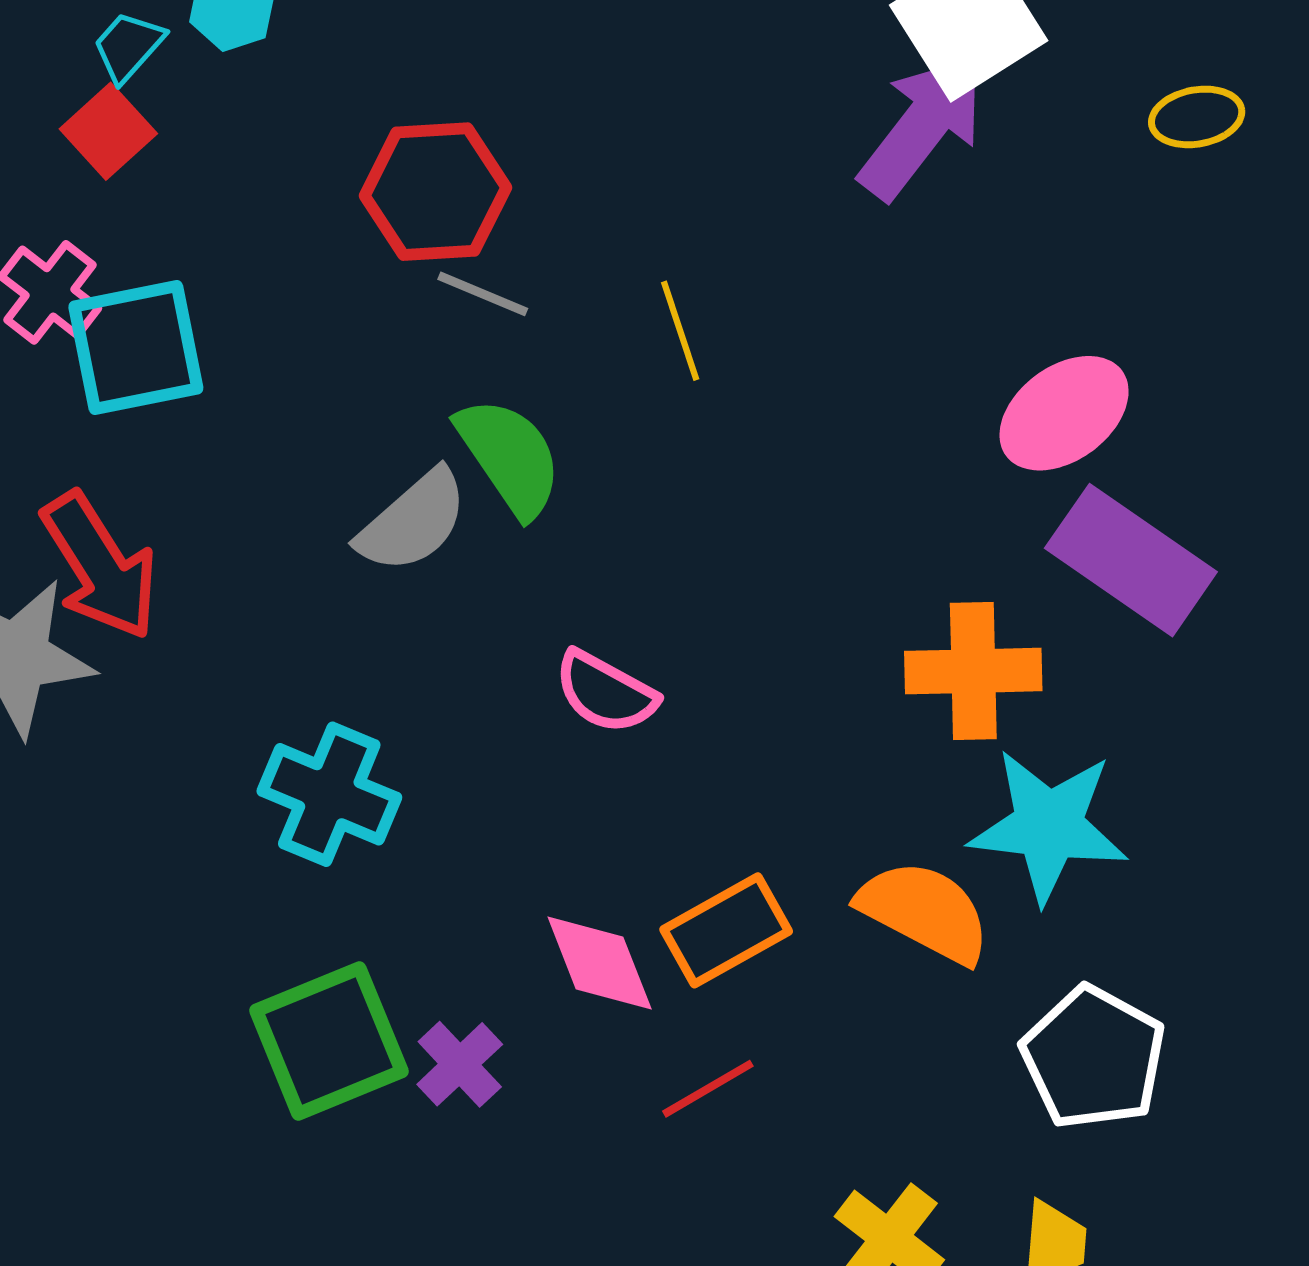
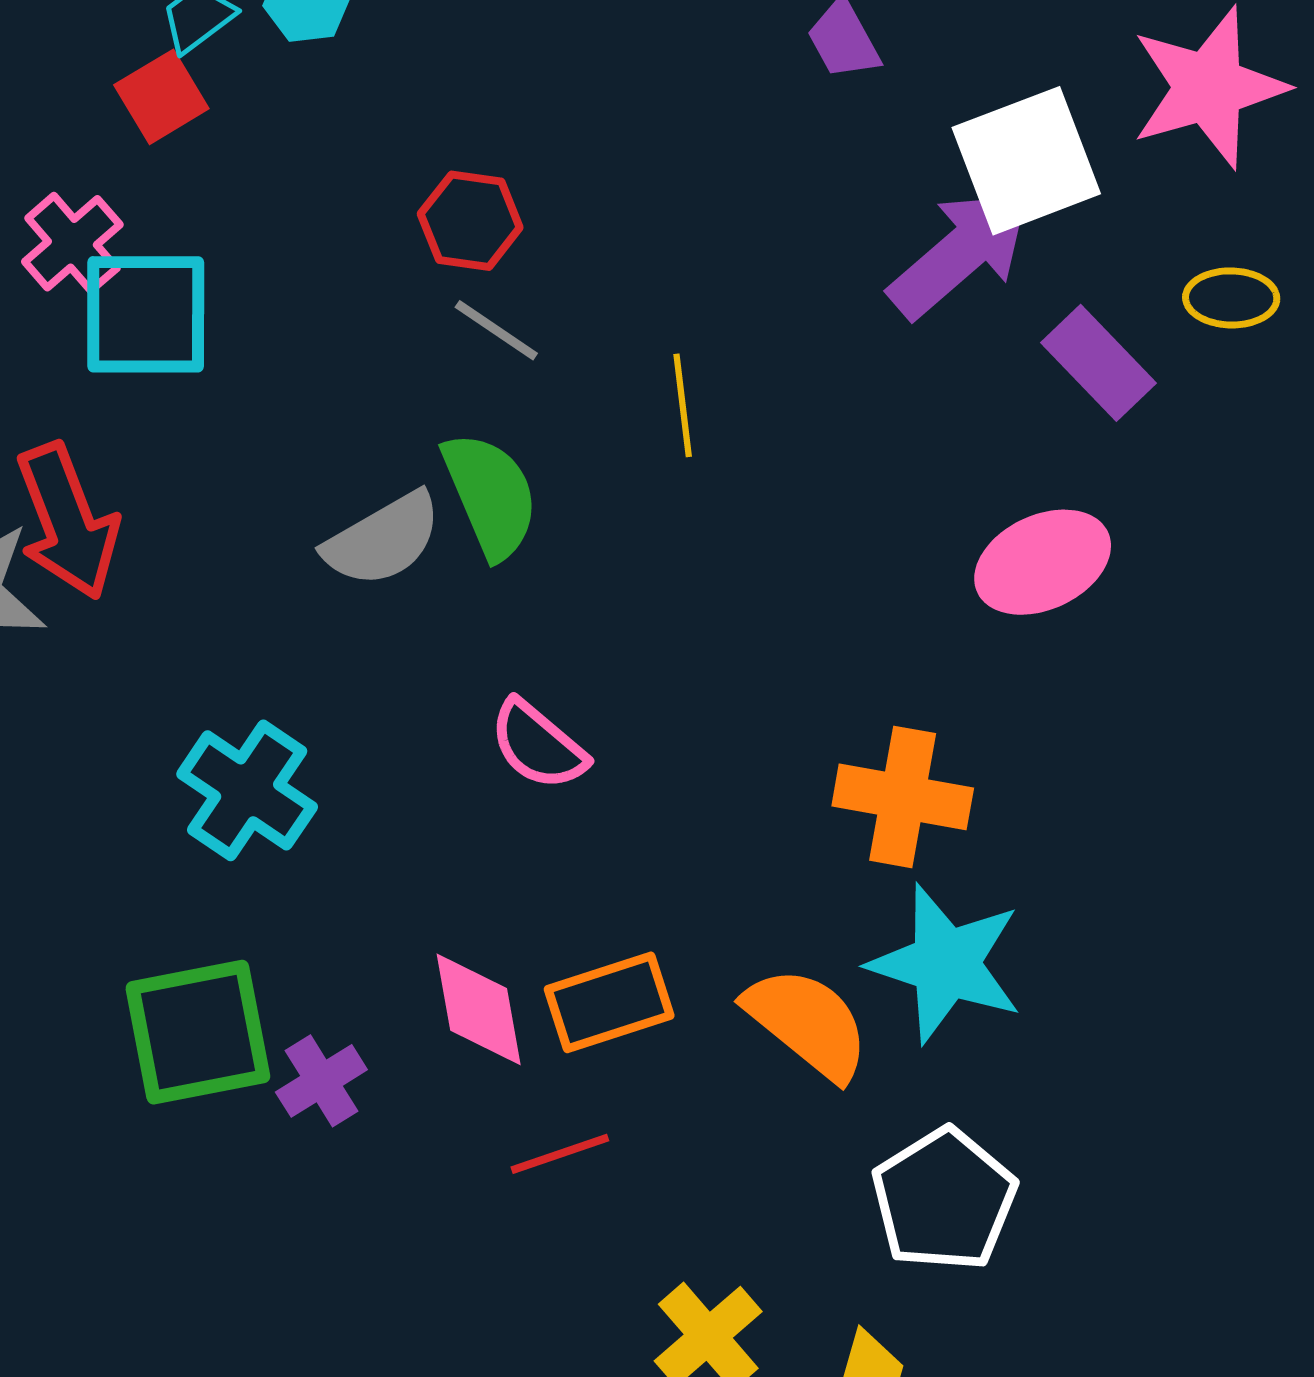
red hexagon: (435, 192) -> (470, 221), size x0.7
purple rectangle: (1131, 560) -> (1098, 363), moved, size x0.7

